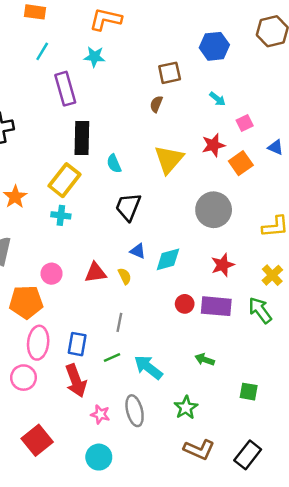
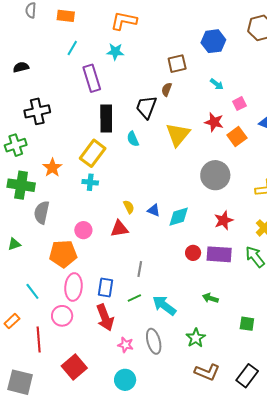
red star: (213, 145) -> (214, 122), turned 30
black trapezoid: (128, 207) -> (146, 107), moved
yellow semicircle: (125, 276) -> (129, 207), moved

